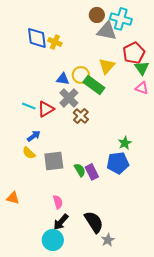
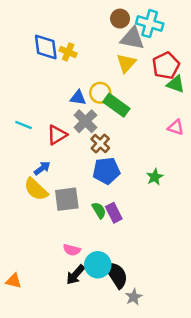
yellow triangle: (107, 66) -> (126, 63), moved
green triangle: (142, 68) -> (176, 84), turned -35
pink triangle: (142, 88) -> (176, 127), moved
cyan line: (29, 106) -> (24, 125), moved
yellow semicircle: (29, 153) -> (36, 189), size x1.5
blue pentagon: (118, 163) -> (106, 171), moved
orange triangle: (13, 198) -> (14, 281), moved
pink semicircle: (58, 202) -> (72, 250), turned 120
cyan circle: (53, 240) -> (98, 265), moved

